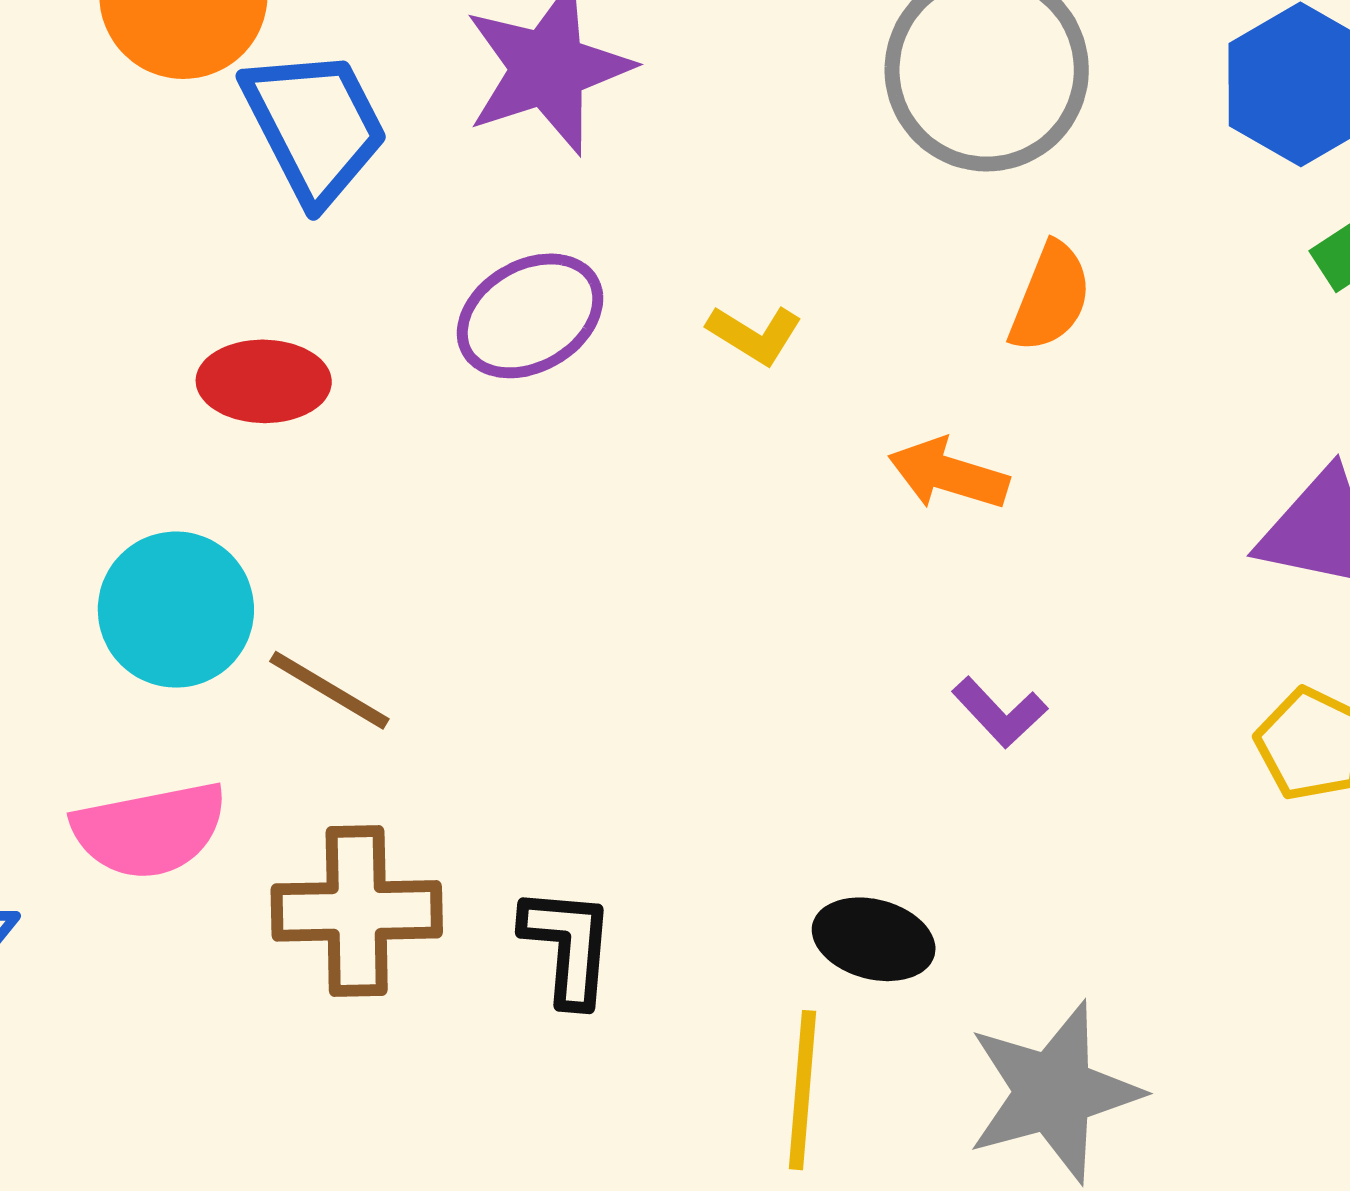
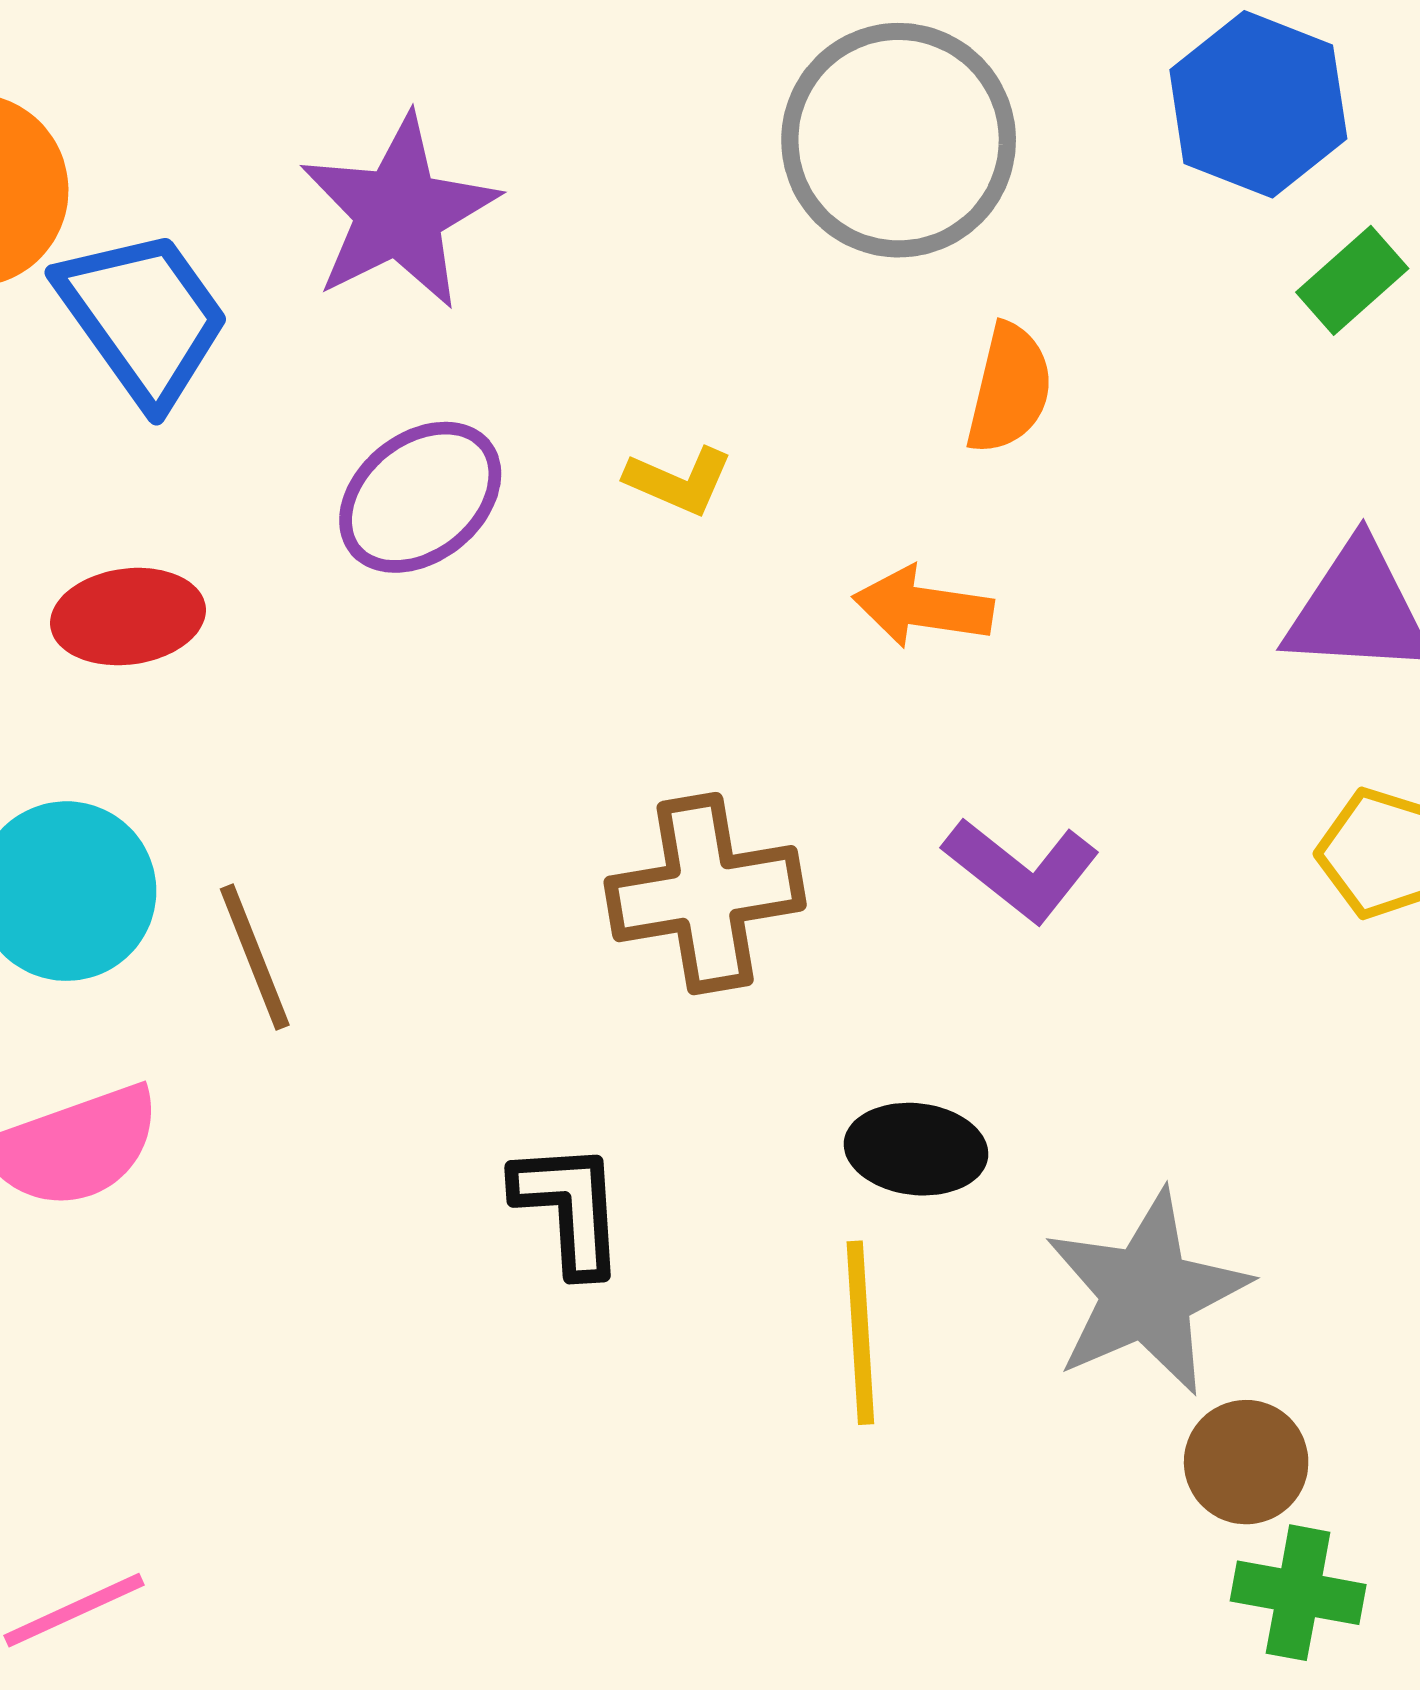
brown line: (329, 690) -> (255, 957), turned 46
purple L-shape: (1000, 712) -> (1021, 870), size x1.4
brown cross: (357, 911) -> (705, 894), moved

